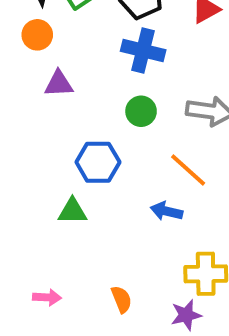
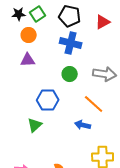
orange circle: (37, 35) -> (29, 35), moved
green triangle: (72, 211) -> (35, 125), turned -42

